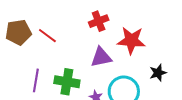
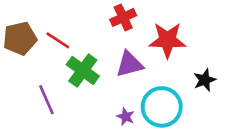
purple line: (36, 80) -> (46, 100), turned -30
green cross: (67, 82) -> (83, 70), moved, turned 30

